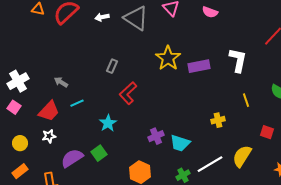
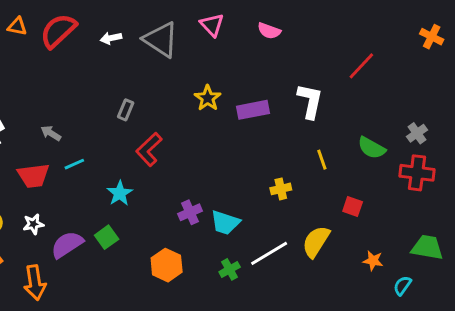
yellow star: (168, 58) -> (208, 98), size x0.7
red trapezoid: (49, 111) -> (33, 176), turned 40
white star: (49, 136) -> (33, 224), moved

